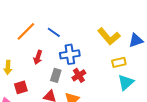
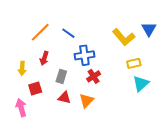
blue triangle: (136, 40) -> (149, 29), moved, turned -42
red arrow: (38, 57) -> (44, 58), moved
gray rectangle: (56, 75) -> (61, 76), moved

